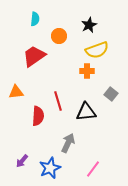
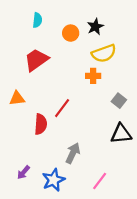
orange circle: (59, 36) -> (71, 33), moved
red line: (58, 101) -> (62, 108), turned 54
black triangle: (86, 112) -> (121, 134), moved

